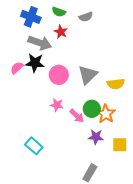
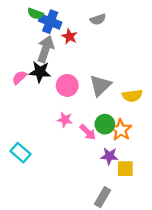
green semicircle: (59, 12) -> (35, 14), moved
blue cross: (31, 17) -> (50, 22), moved
gray arrow: (40, 43) -> (46, 49), turned -90
yellow square: (120, 145) -> (125, 169), moved
cyan rectangle: (34, 146) -> (21, 153), moved

